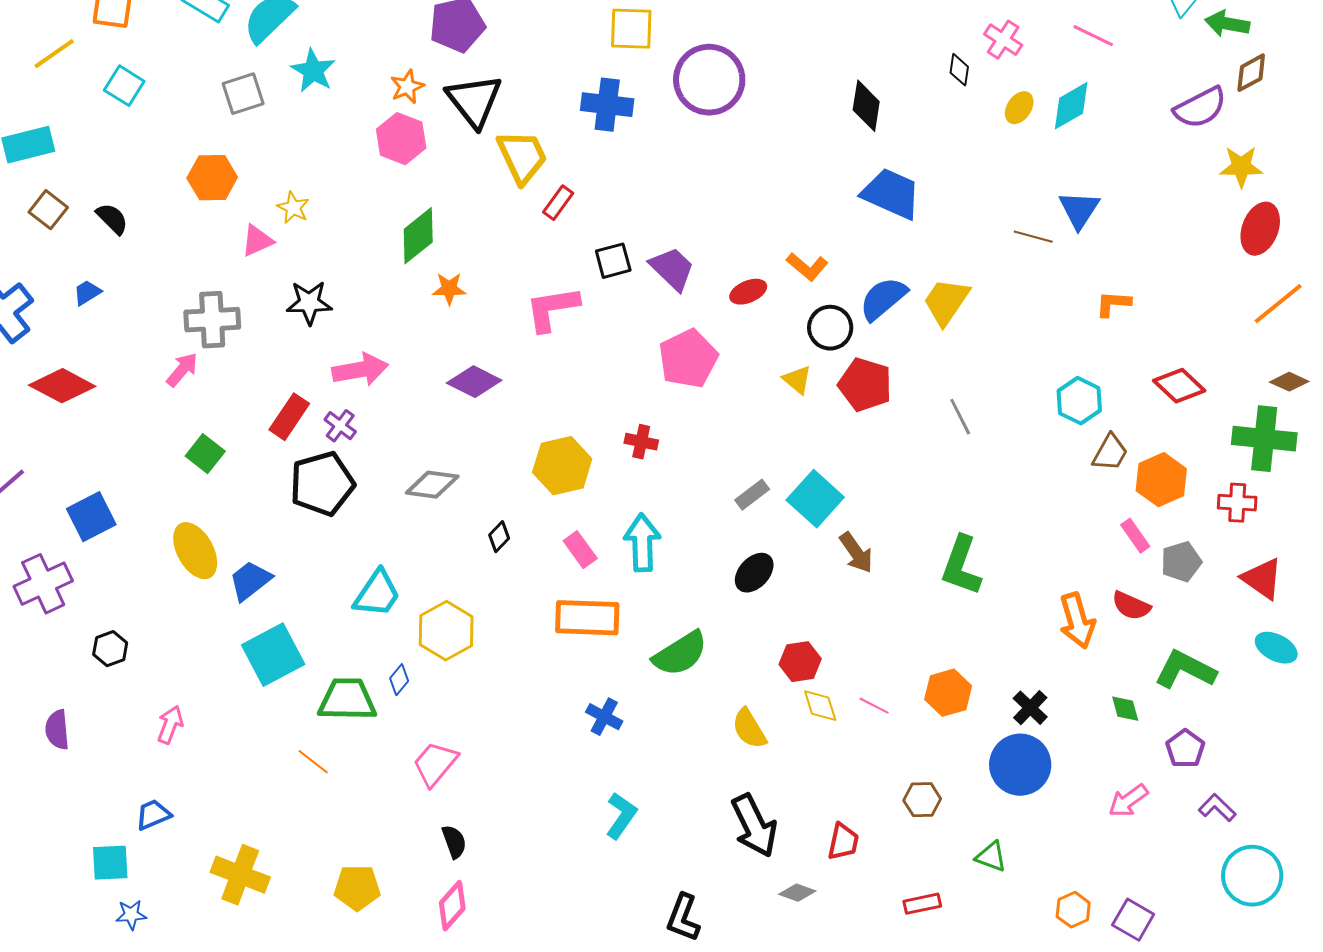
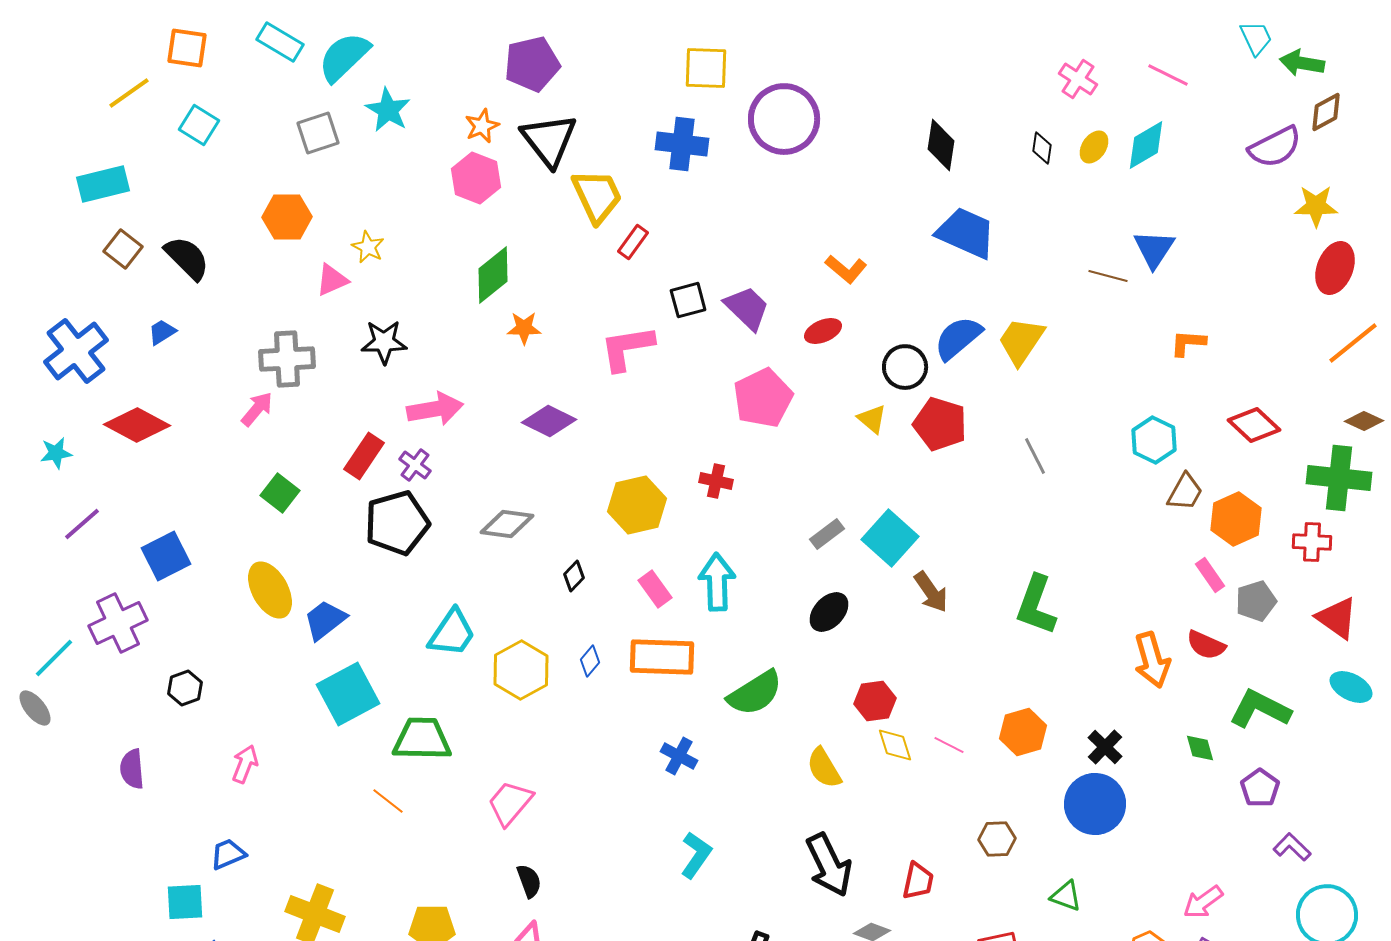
black diamond: (959, 70) -> (1042, 148), moved
black semicircle: (112, 219) -> (187, 258), size x1.4
orange L-shape: (807, 267) -> (846, 269), moved
blue diamond: (399, 680) -> (590, 661), moved
pink arrow: (1128, 801) -> (1203, 902), moved

